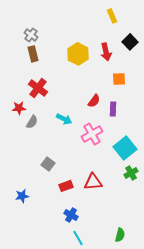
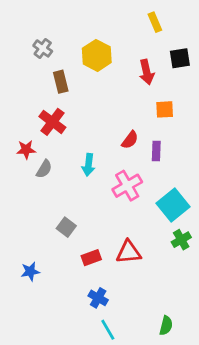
black square: (130, 42) -> (180, 58), turned 35
brown rectangle: (33, 54) -> (61, 82), moved
yellow hexagon: (78, 54) -> (97, 55), moved
cyan arrow: (64, 119) -> (88, 165), turned 70

